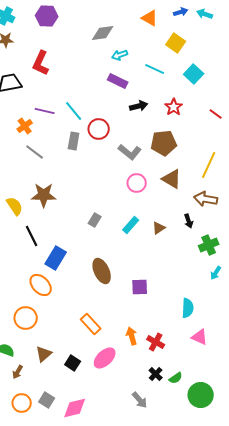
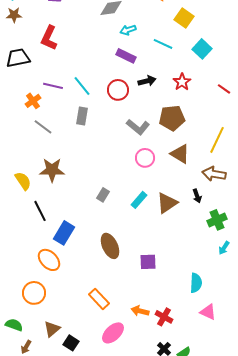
red circle: (99, 129) -> (118, 90), moved
brown triangle: (159, 228) -> (167, 203), size x1.6
orange arrow: (132, 336) -> (140, 311), turned -60
black square: (73, 363) -> (71, 343), moved

